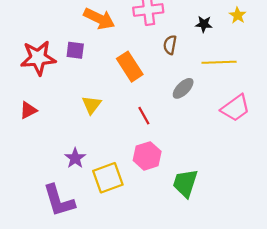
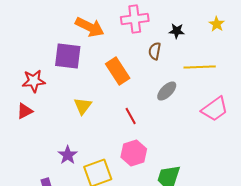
black star: (204, 24) -> (177, 31), moved
purple square: (75, 50) -> (68, 56), size x1.6
red star: (38, 58) -> (34, 81), moved, size x0.7

